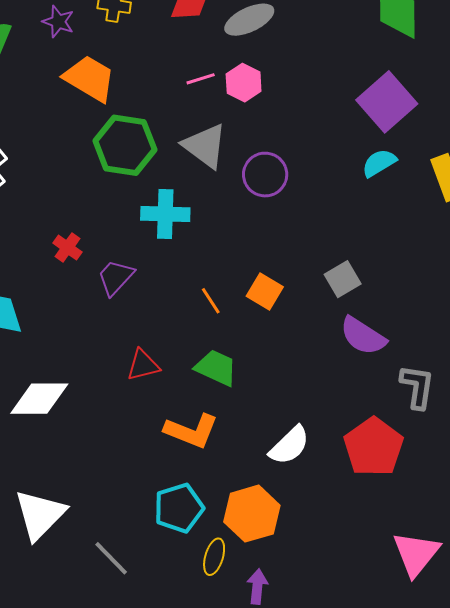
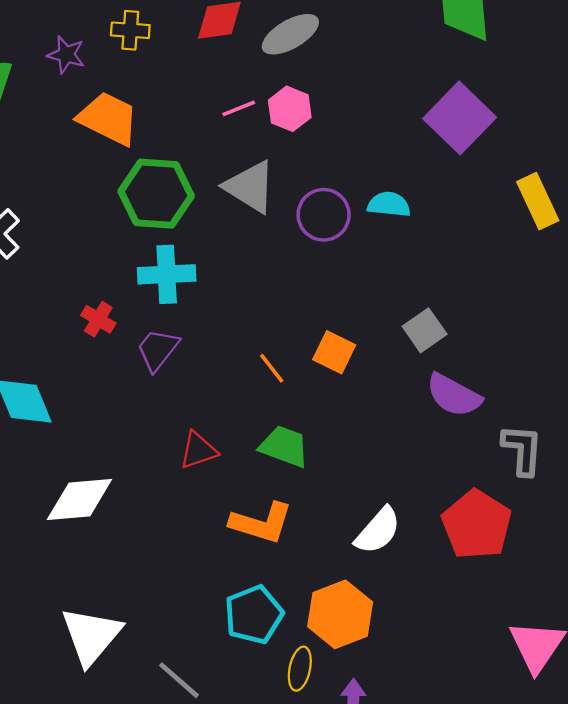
cyan semicircle: (379, 163) -> (389, 204), moved, turned 42
cyan cross: (165, 214) -> (167, 274), moved

